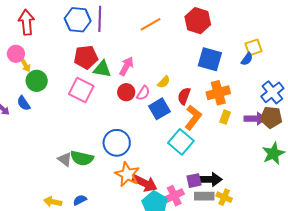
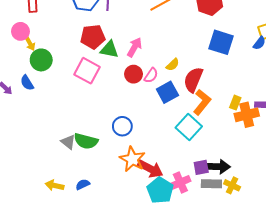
orange cross: (218, 93) -> (247, 115), moved
red semicircle: (184, 96) -> (193, 80), size x1.4
blue circle: (117, 143) -> (122, 126), size x0.7

